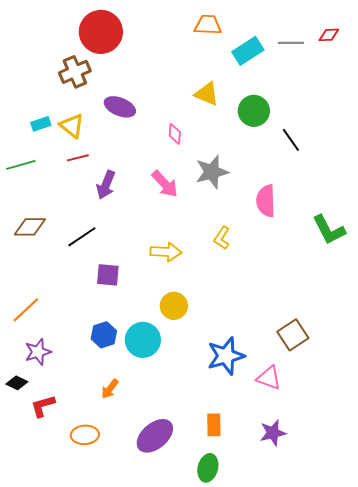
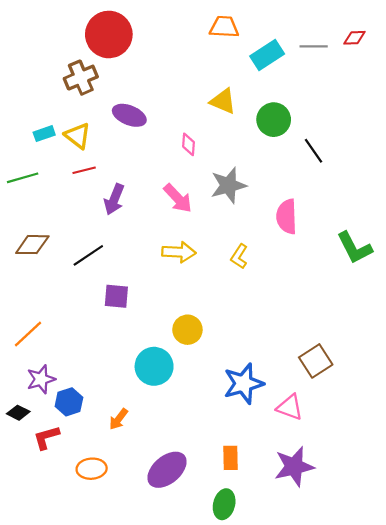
yellow arrow: (166, 252) -> (179, 252), moved
blue hexagon: (104, 335) -> (69, 402), moved
purple star: (273, 433) -> (294, 467), size x1.4

